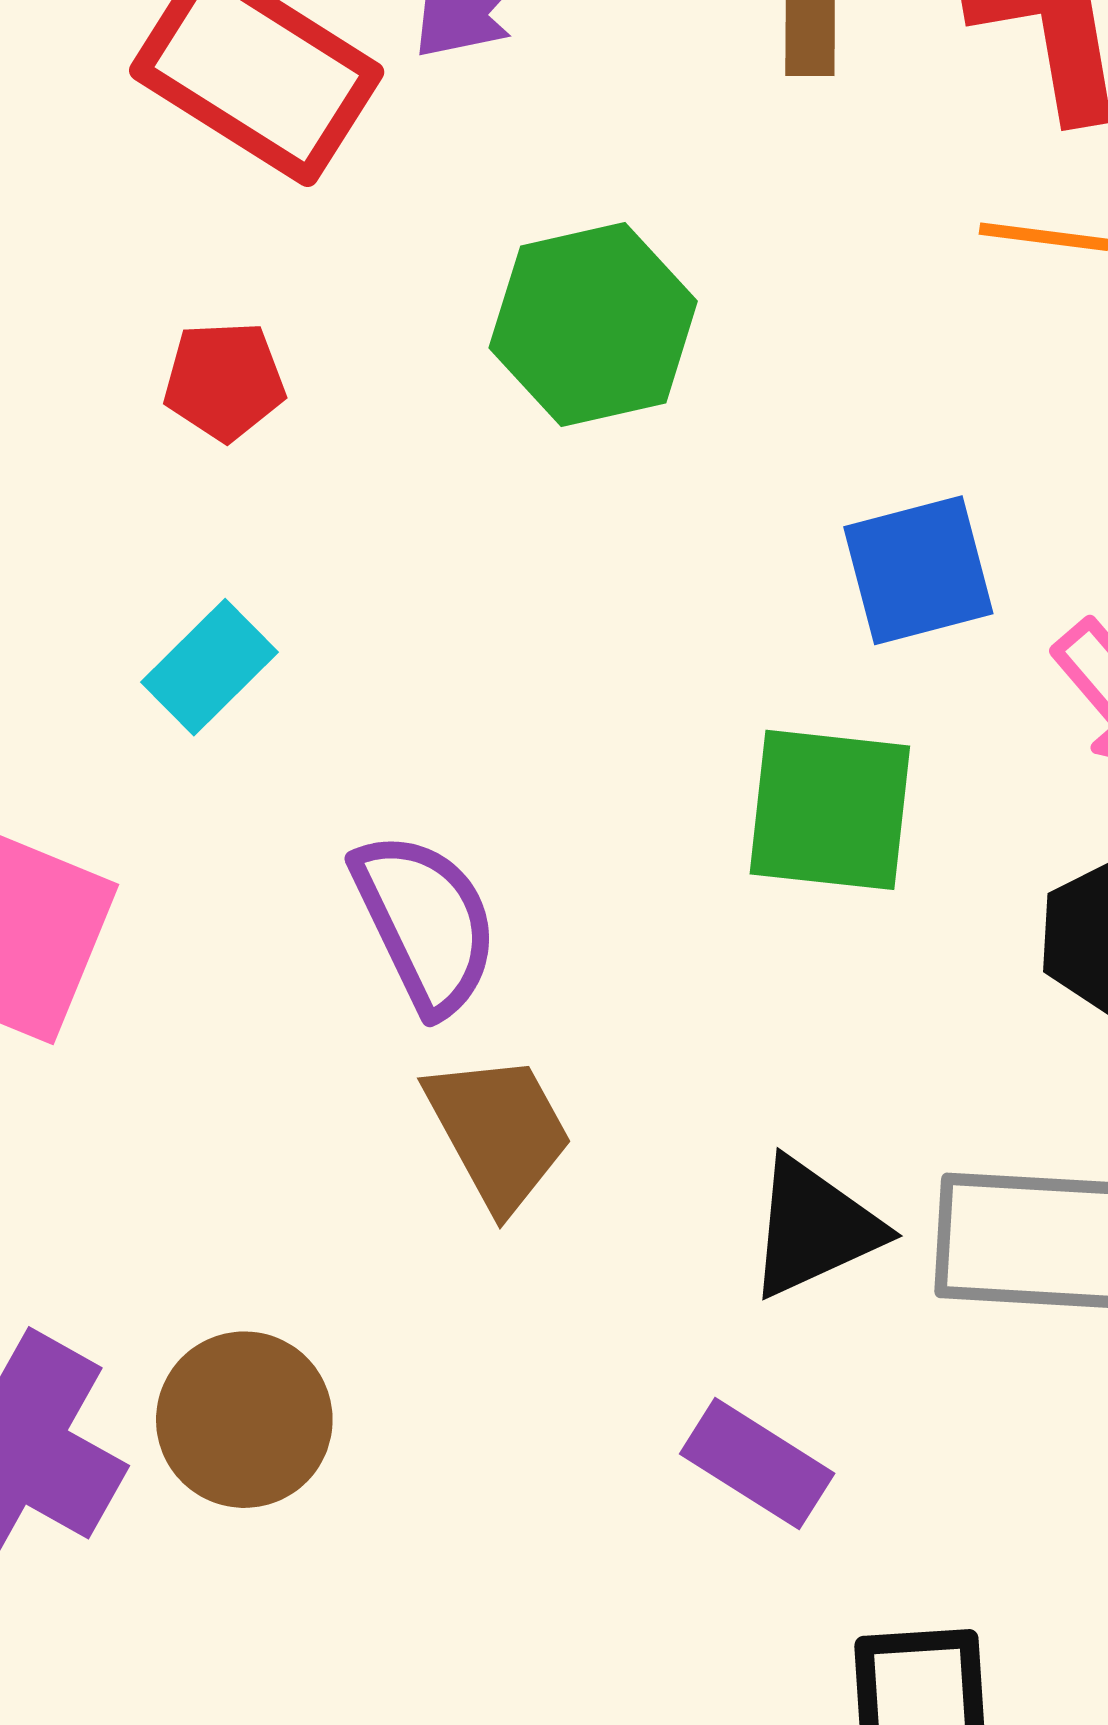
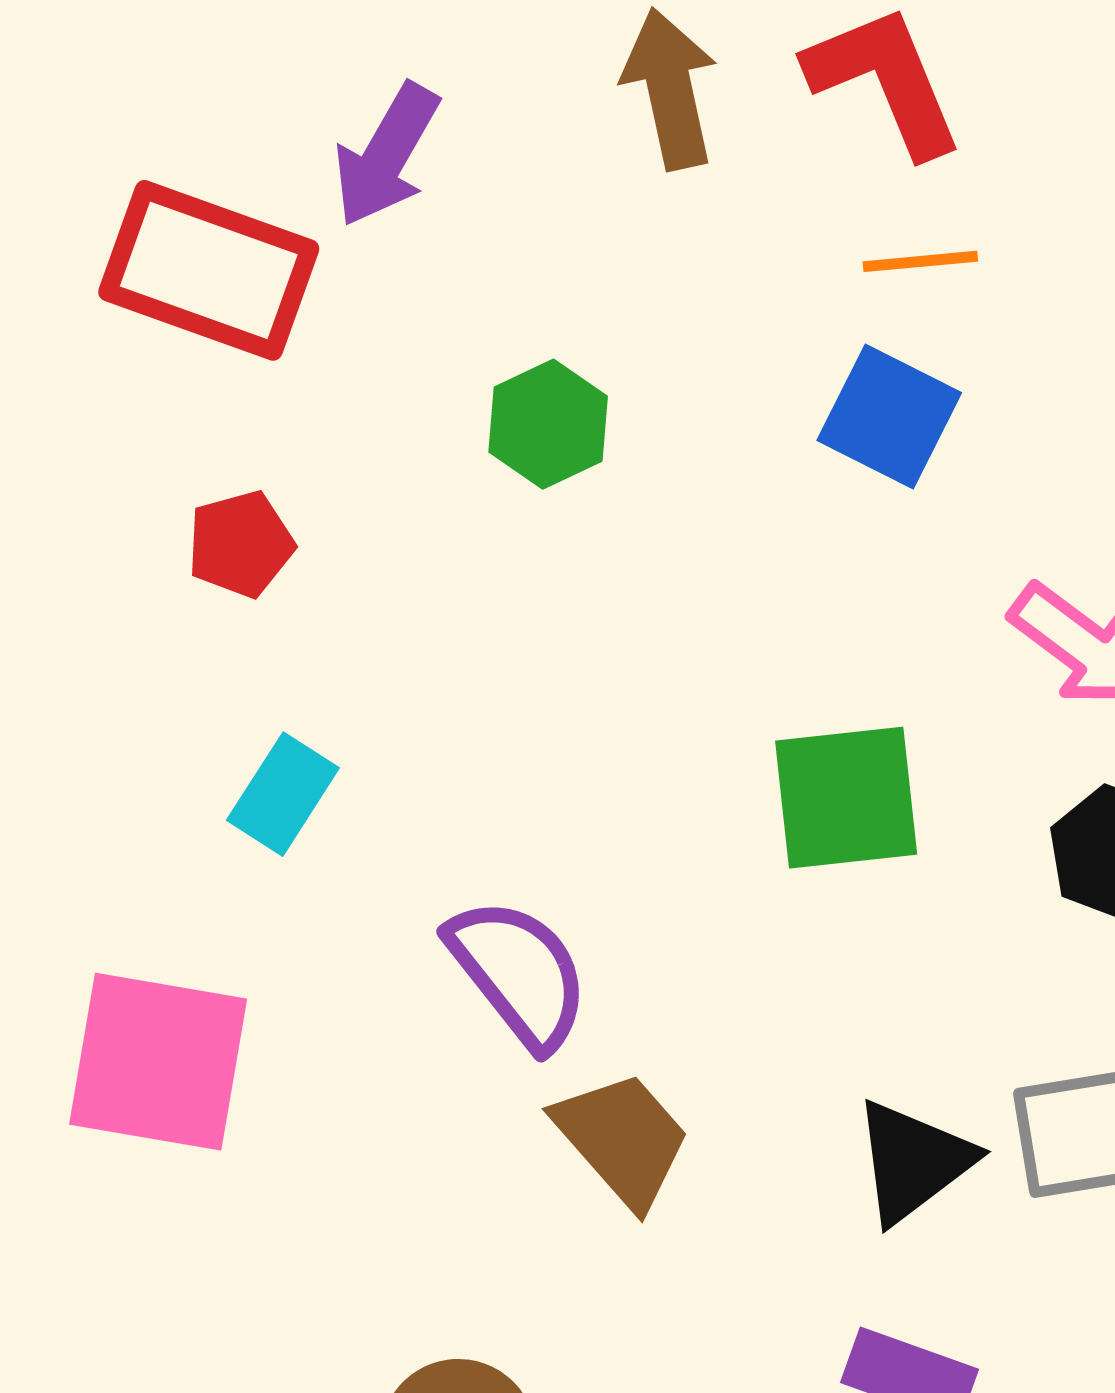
green hexagon: (593, 324) -> (548, 424), size x0.7
blue square: (918, 570) -> (889, 416), moved, turned -36

